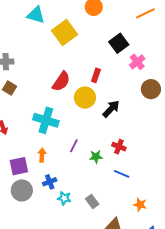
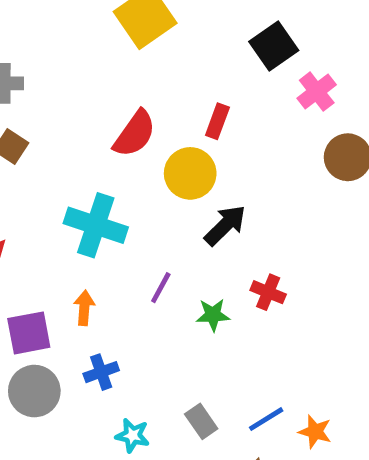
black arrow: (111, 109) -> (225, 225), moved
blue line: (122, 174) -> (266, 419), moved, turned -56
cyan star: (64, 198) -> (132, 435), moved

